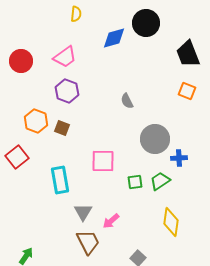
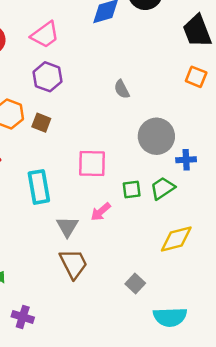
pink arrow: (111, 221) -> (101, 212), moved
yellow diamond: (171, 222) -> (176, 239), turned 68

